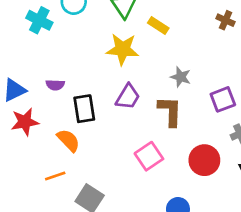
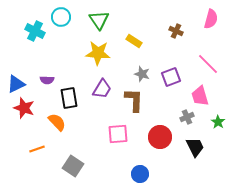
yellow rectangle: (158, 25) -> (134, 41), moved
purple square: (223, 99) -> (171, 77), moved
red star: (25, 122) -> (24, 108), turned 30
pink square: (149, 156) -> (118, 134), turned 30
orange line: (55, 176) -> (37, 149), moved

